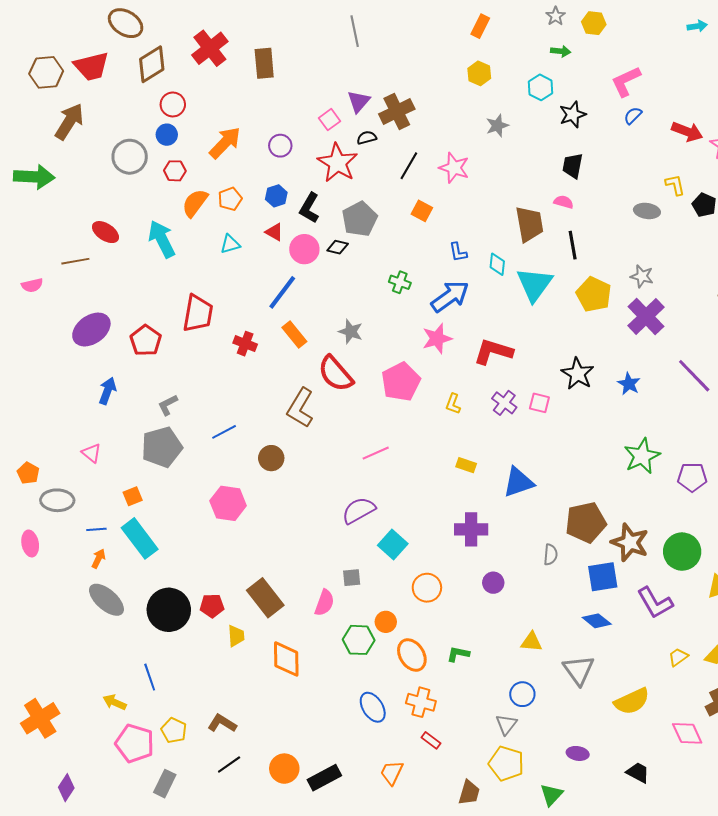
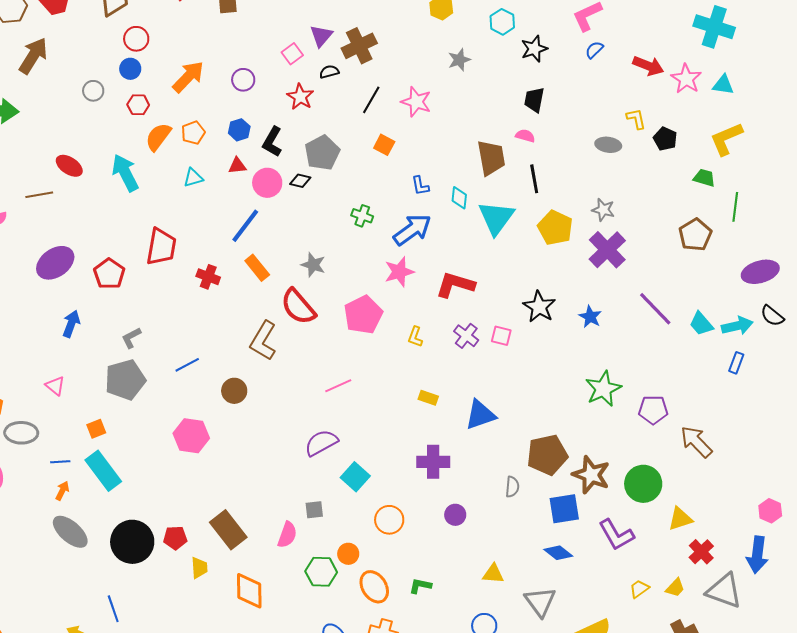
gray circle: (130, 157) -> (93, 91), size x0.6
red star: (338, 163) -> (300, 97), size x0.7
red triangle: (274, 232) -> (237, 166), turned -36

